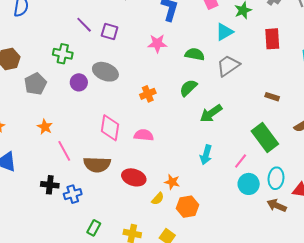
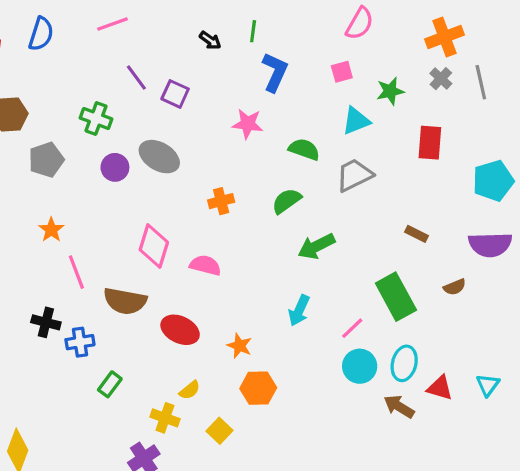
yellow semicircle: (158, 199) -> (190, 390), moved
green rectangle: (94, 228) -> (110, 384), moved

